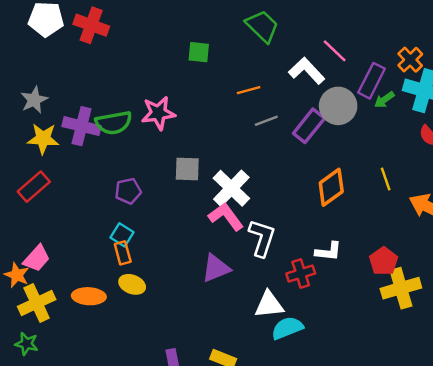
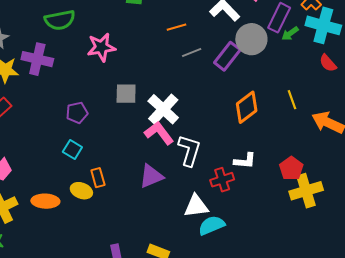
green semicircle: (114, 123) -> (60, 20), moved
orange rectangle: (123, 253) -> (98, 178), moved

